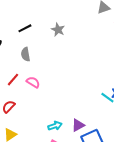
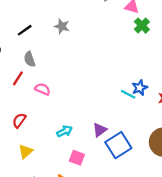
red line: (13, 80) -> (18, 78), moved
cyan arrow: (55, 126) -> (64, 131), moved

